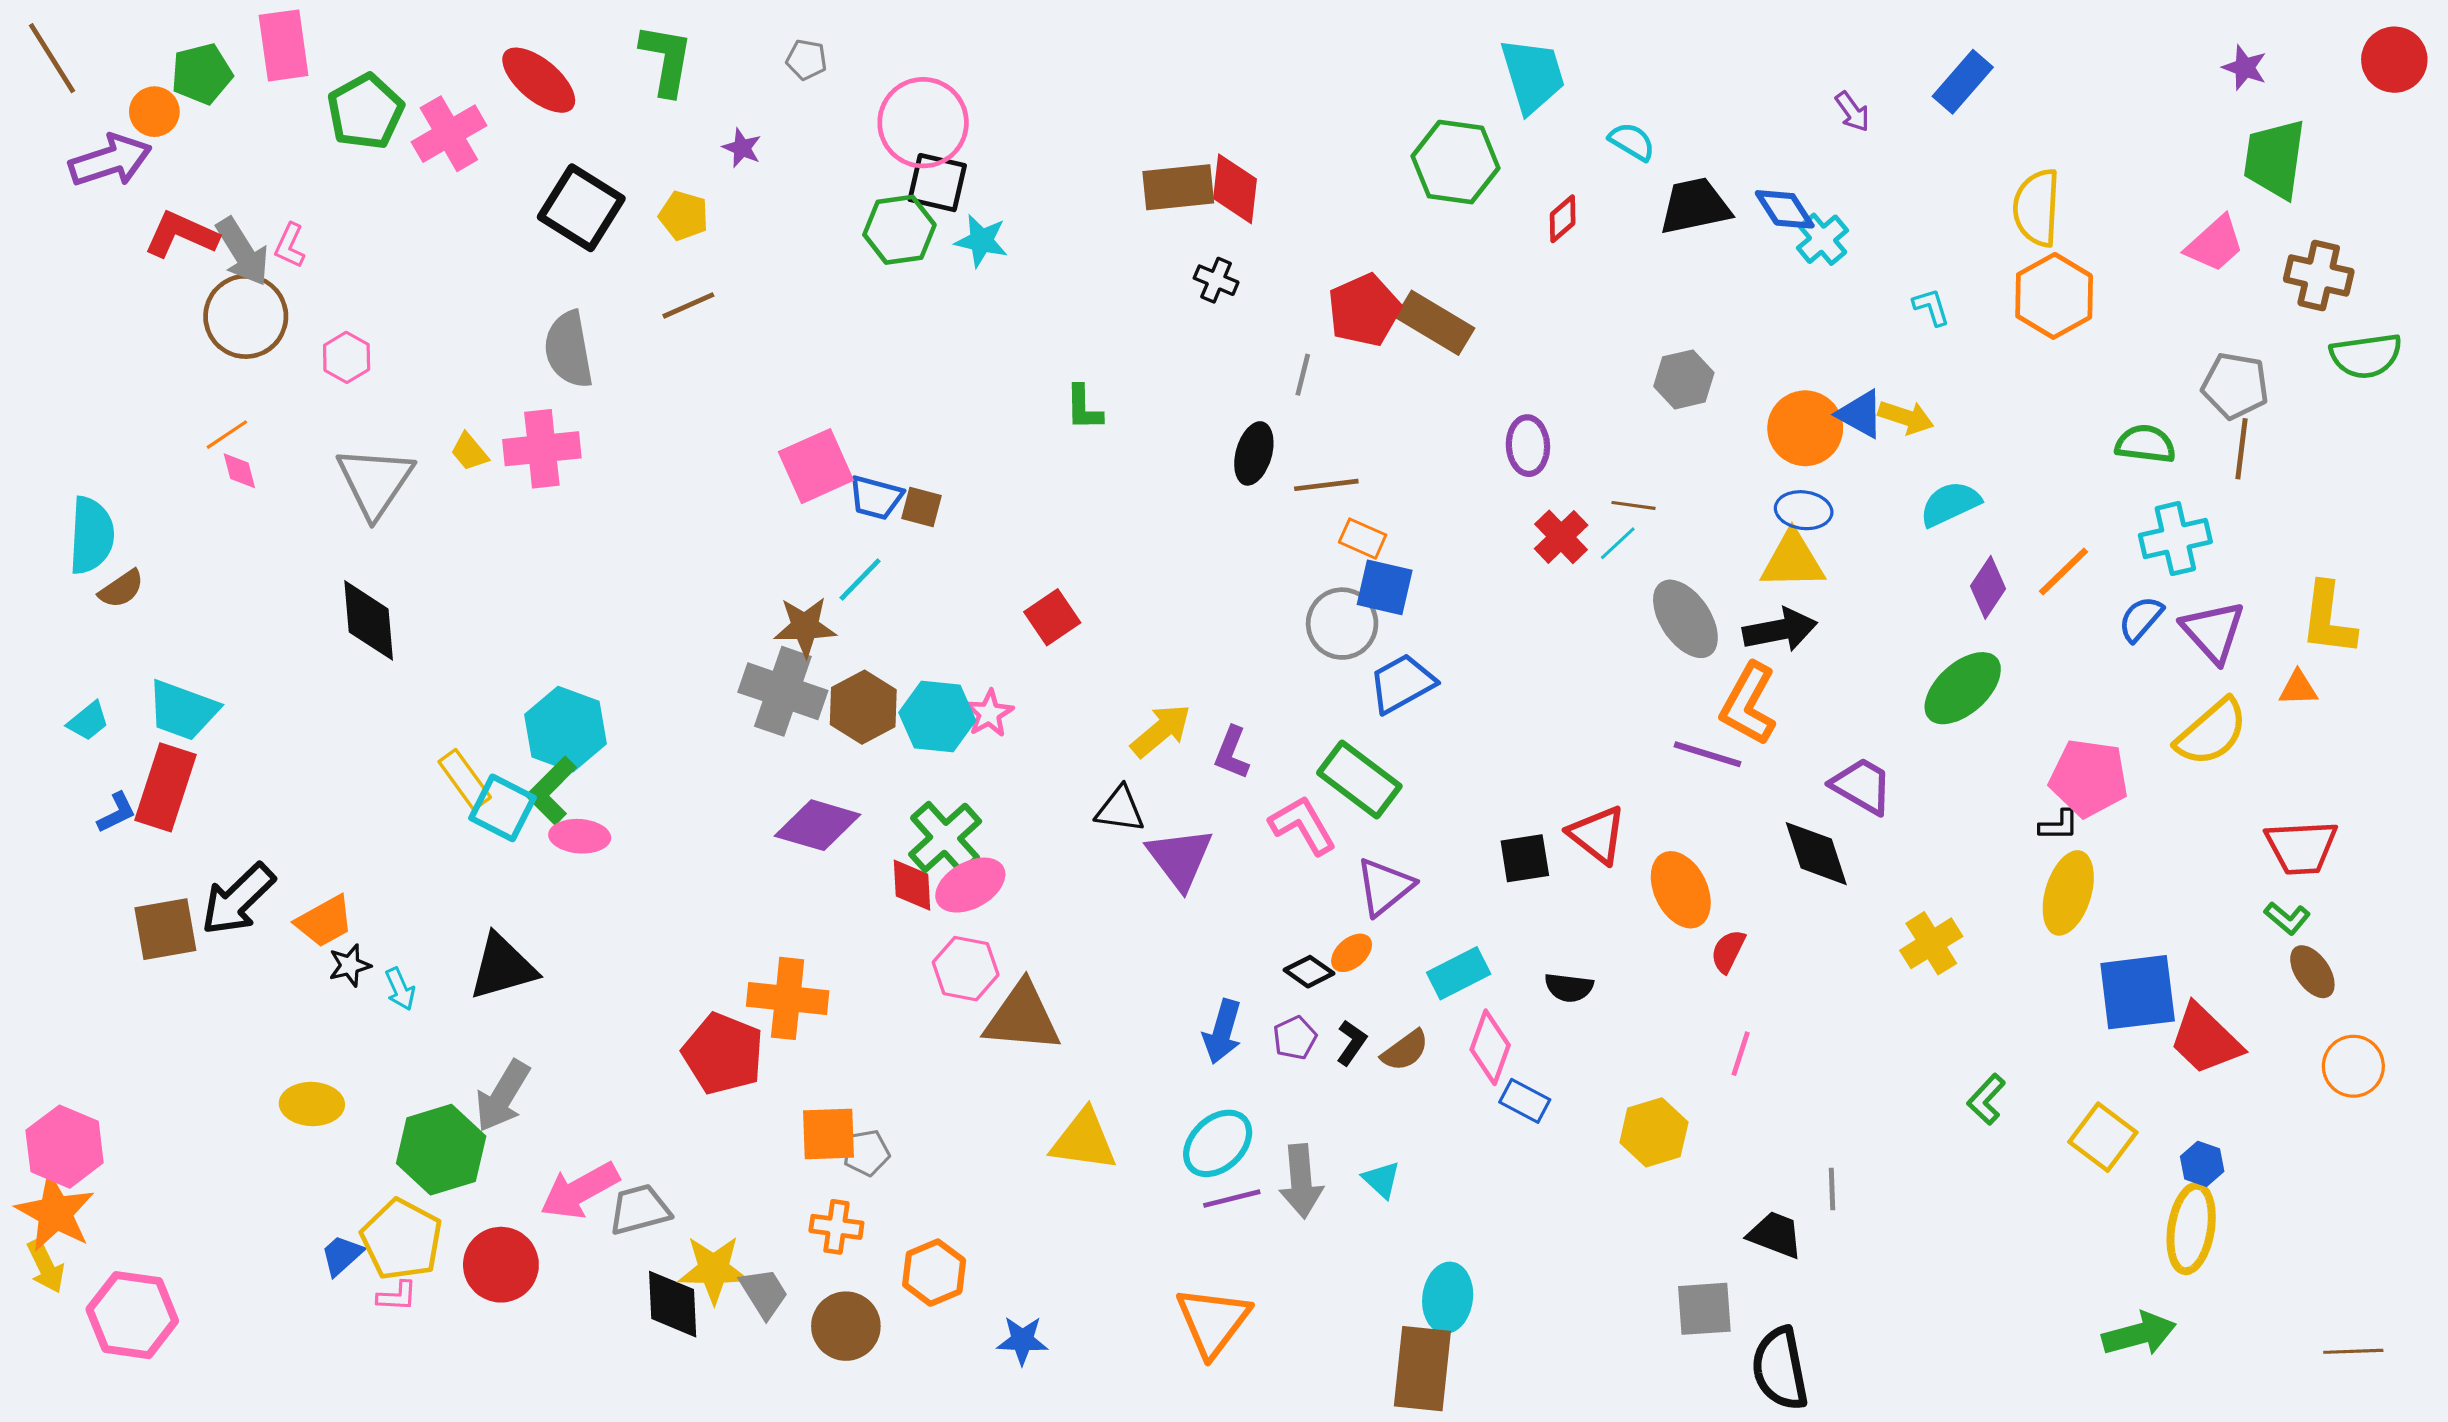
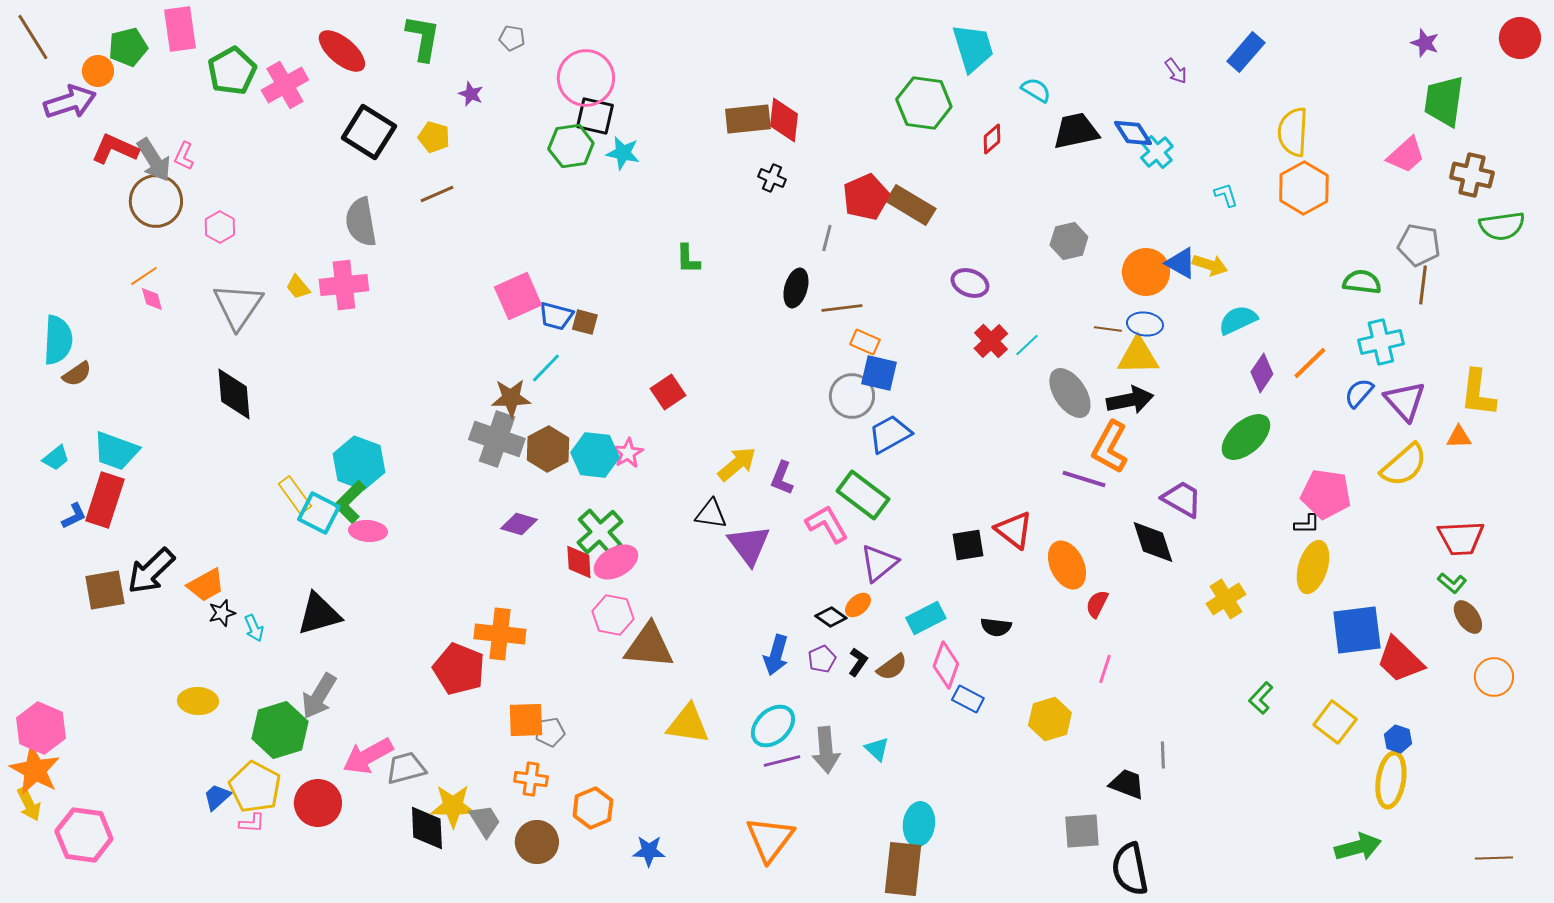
purple ellipse: (1528, 446) -> (970, 283), turned -66
brown line: (1633, 505) -> (1108, 329), moved
purple diamond: (818, 825) -> (519, 524), size x0.7

